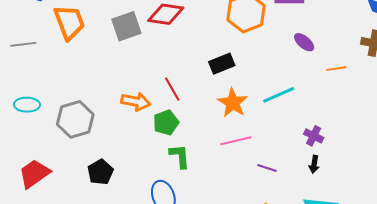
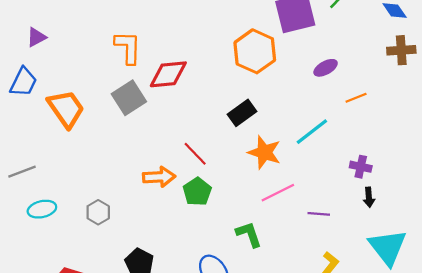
purple ellipse: (304, 42) -> (326, 68), turned -55
gray line: (23, 44) -> (22, 172), moved
orange line: (336, 69) -> (356, 98), moved
gray hexagon: (75, 119) -> (98, 212), size x0.6
green L-shape: (180, 156) -> (249, 234), moved

